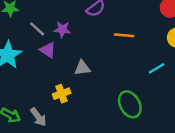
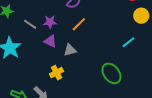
orange line: (124, 35) -> (79, 24), moved, turned -42
purple triangle: (48, 50) -> (50, 41), moved

